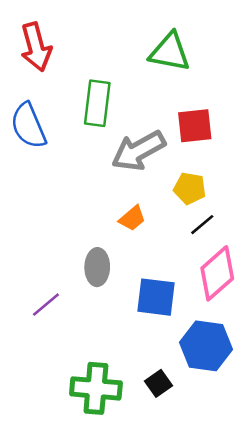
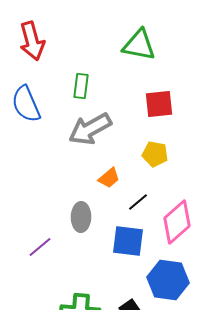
green rectangle: (97, 103) -> (81, 86), size x0.7
gray arrow: (138, 151) -> (90, 129), moved
black line: (202, 225) -> (138, 202), moved

